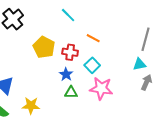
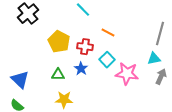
pink star: (101, 88) -> (127, 74), moved
green triangle: (71, 92) -> (58, 75), moved
yellow star: (31, 105) -> (64, 100), moved

